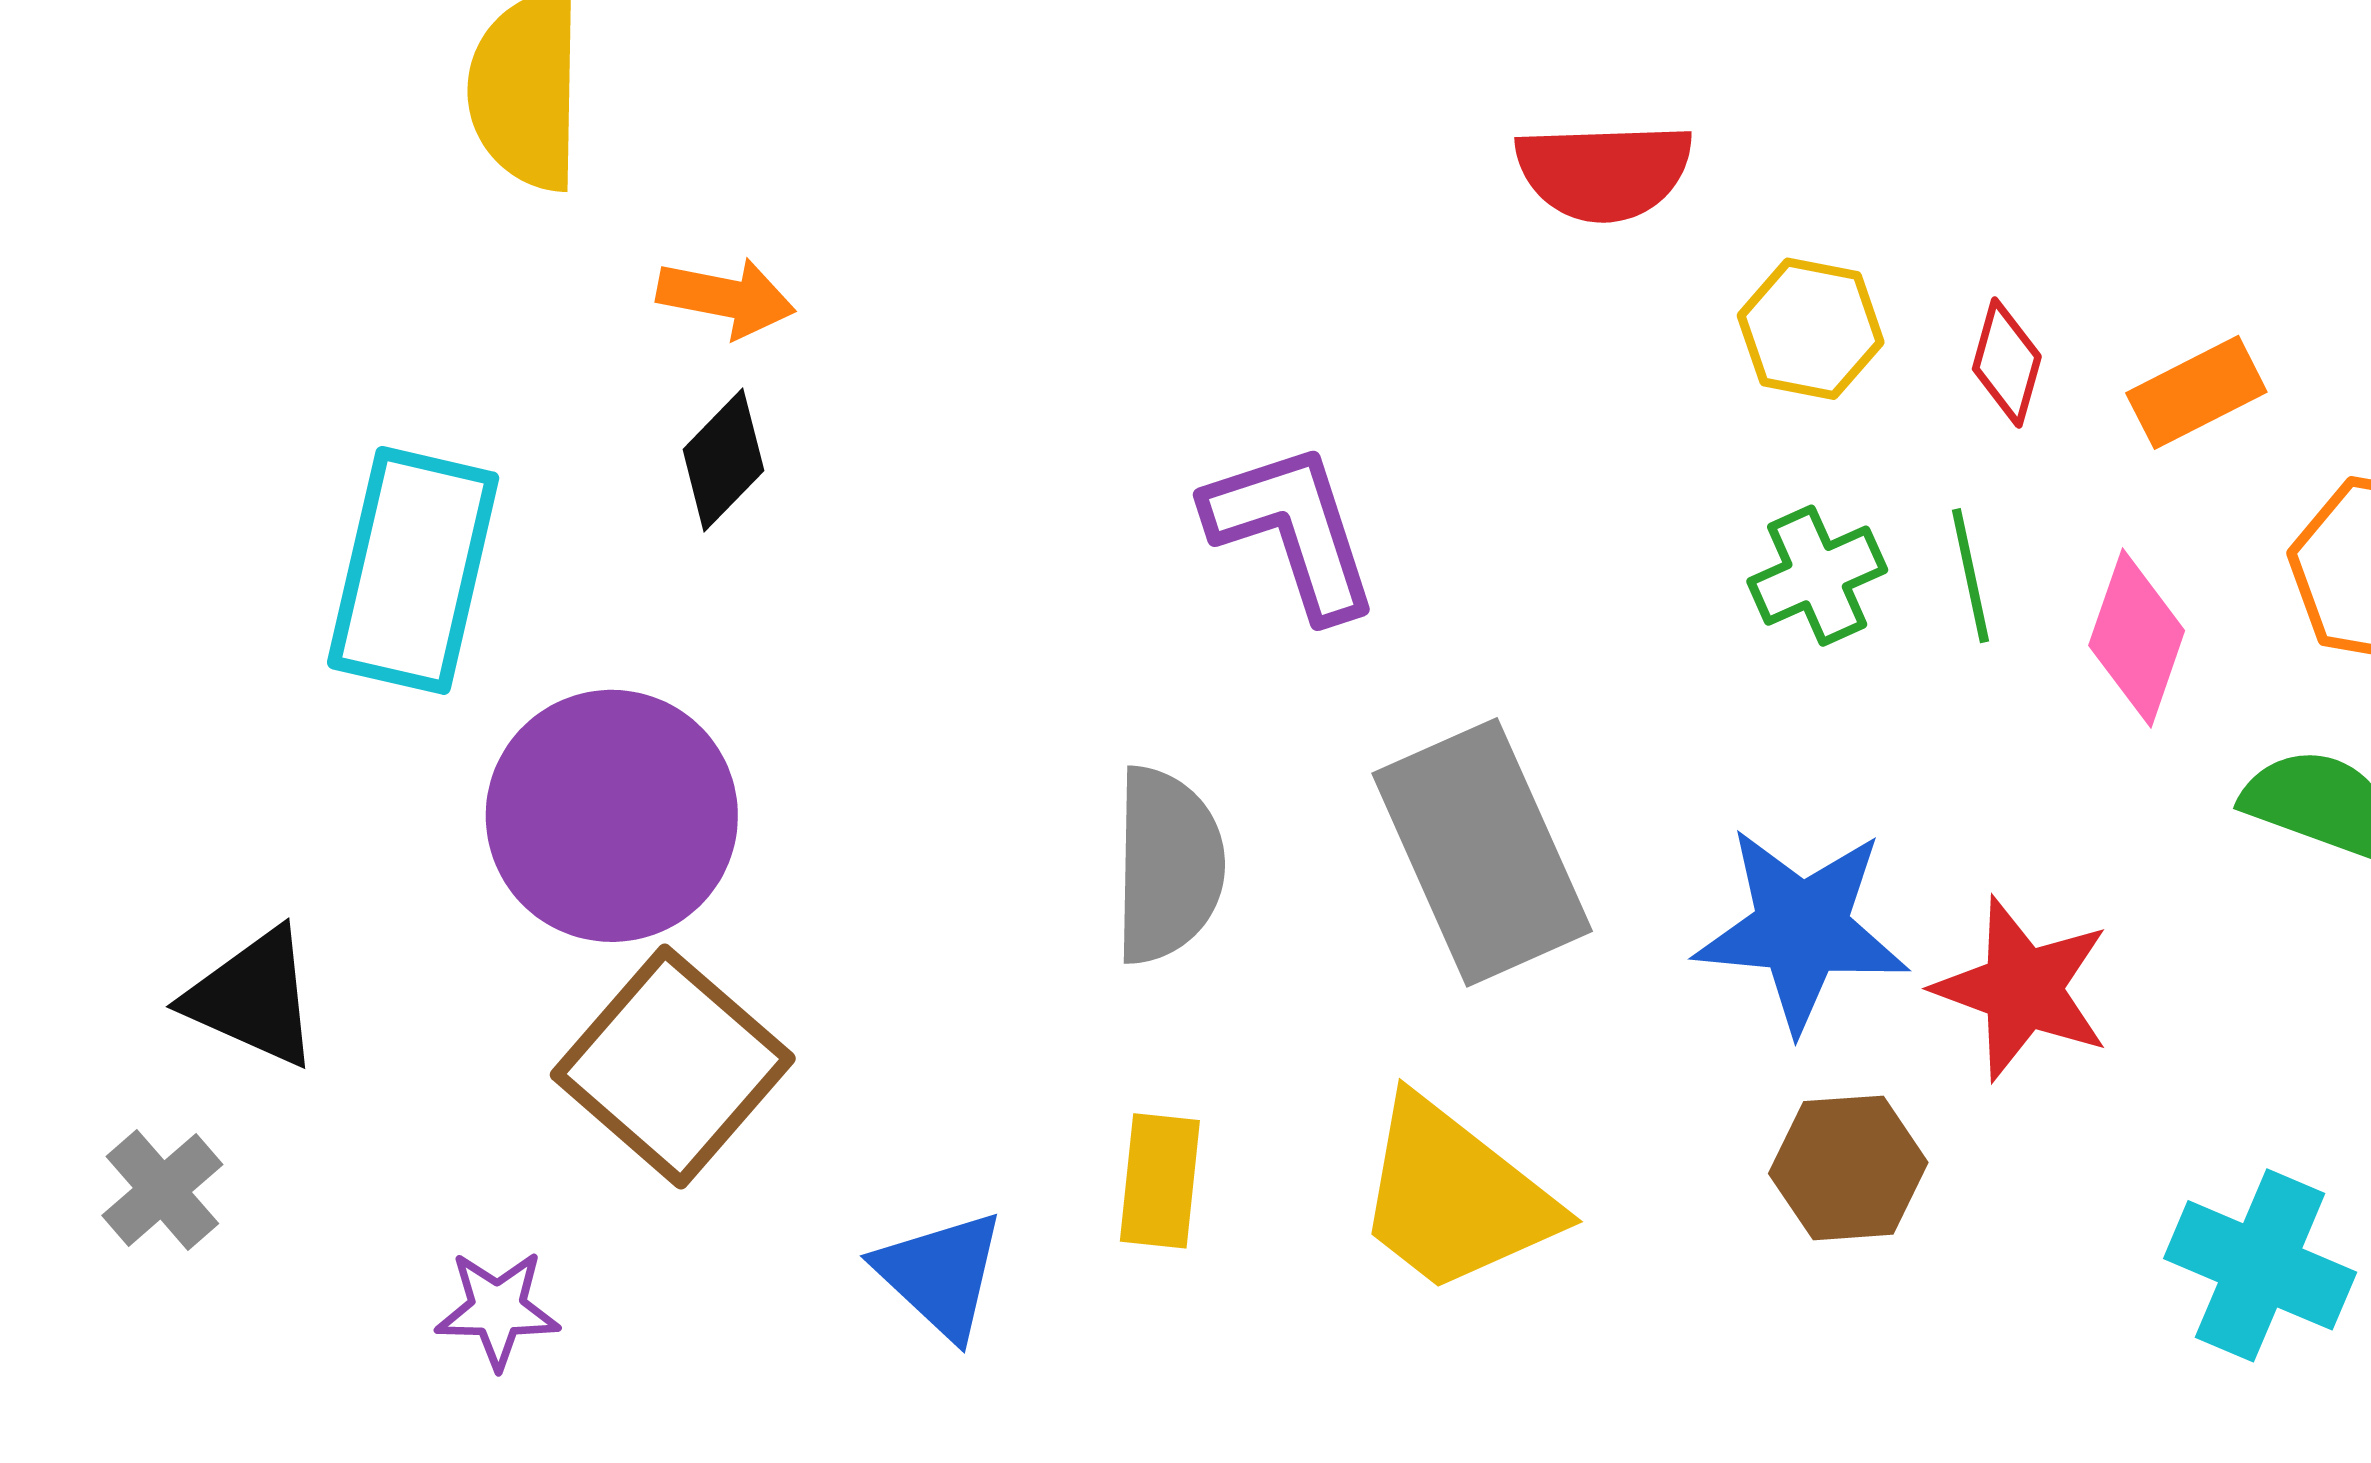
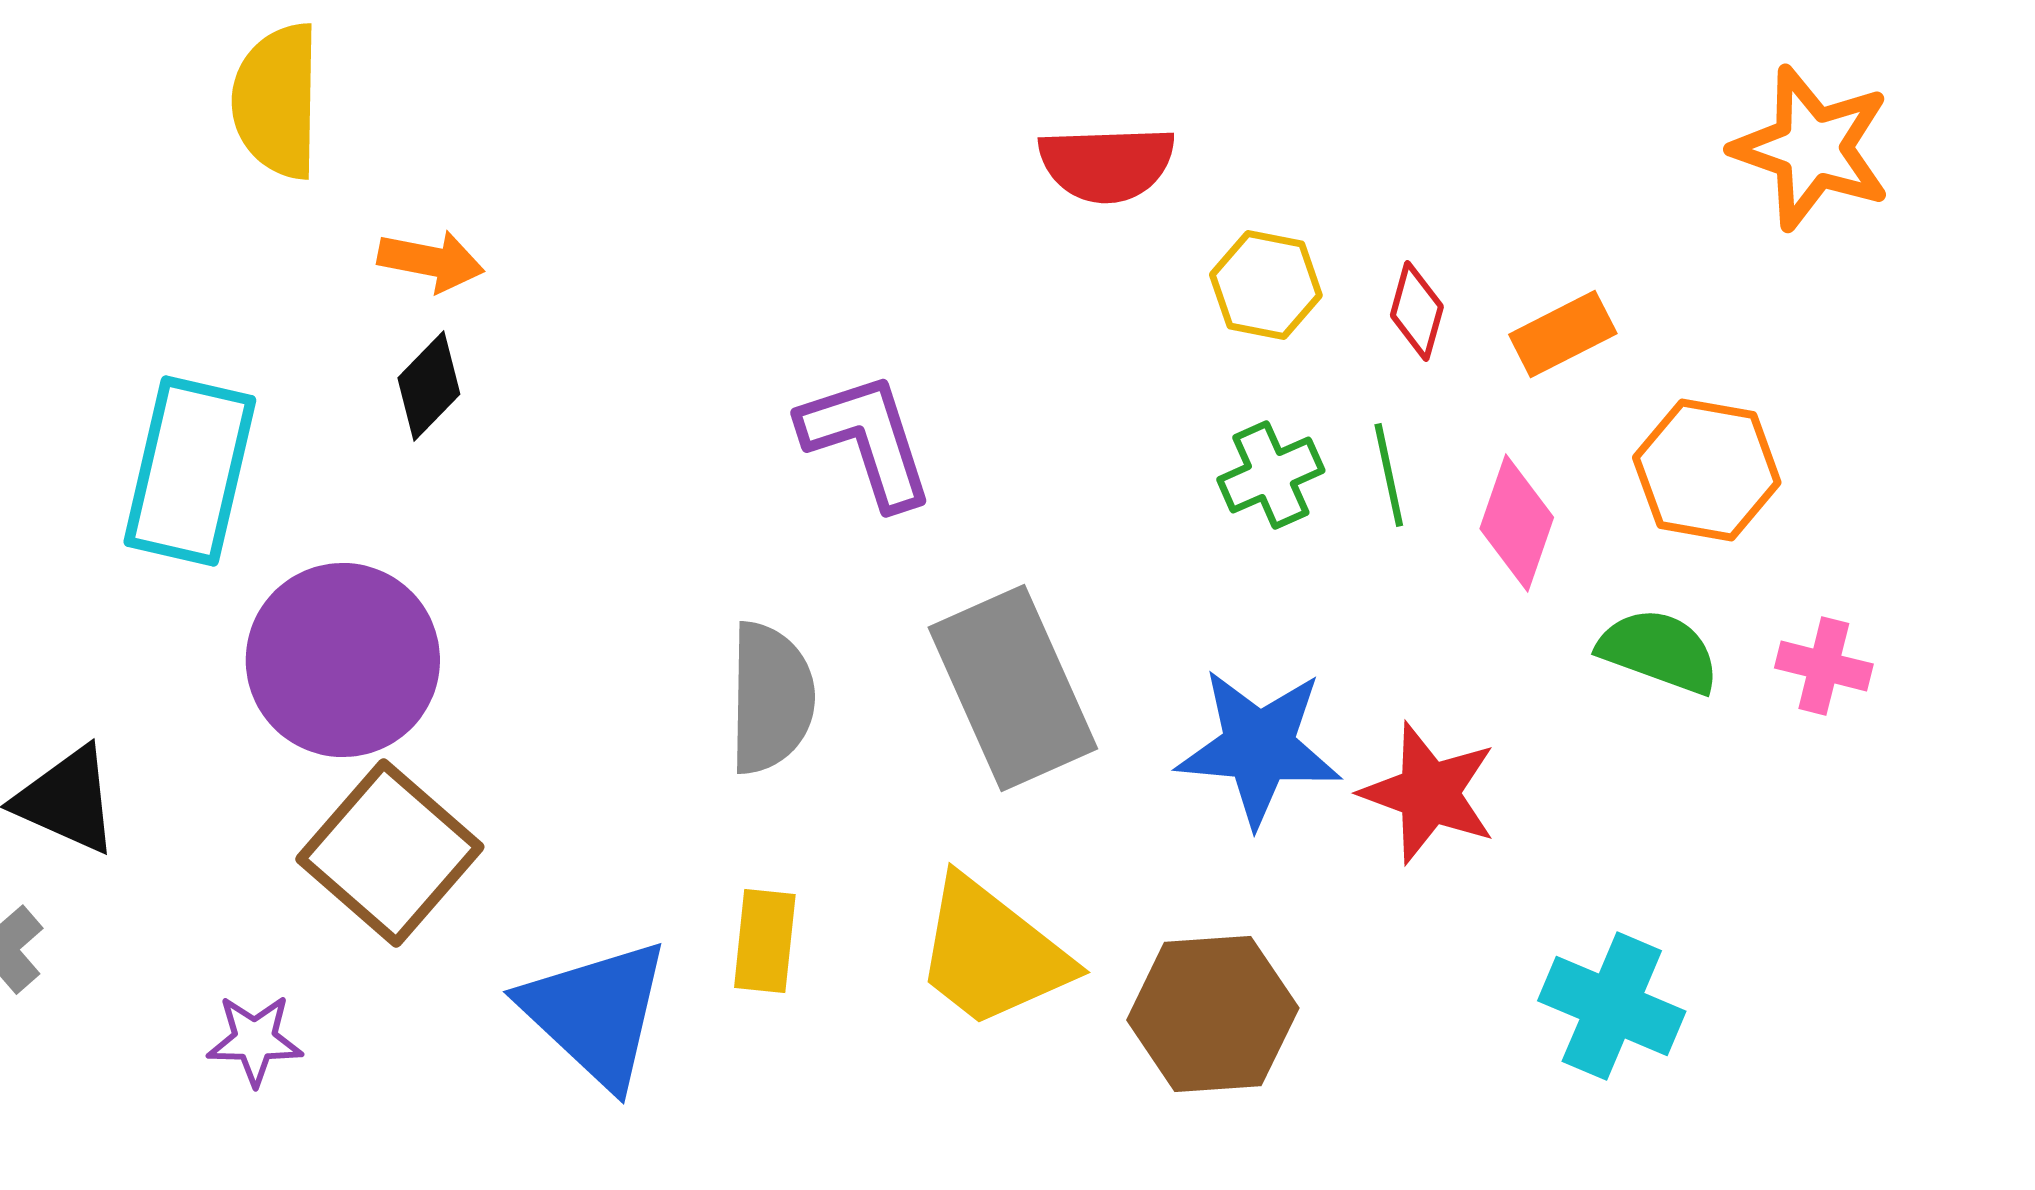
brown hexagon: (1848, 1168) -> (1213, 1014), moved, size x1.4
blue triangle: (940, 1274) -> (596, 1013), size x1.5

